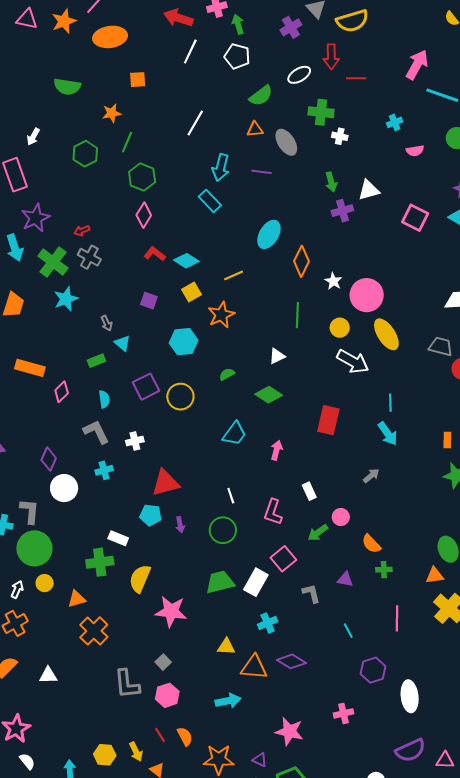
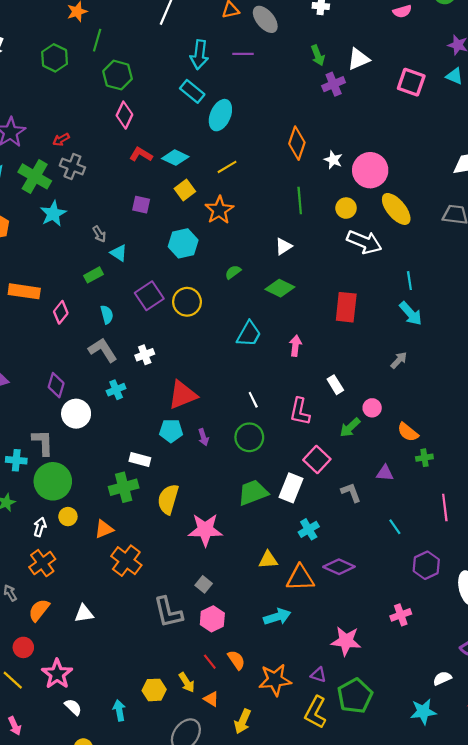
cyan ellipse: (269, 234) -> (220, 115), moved

